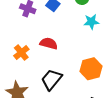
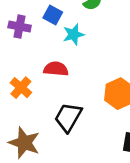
cyan star: (91, 22) -> (73, 34), moved

